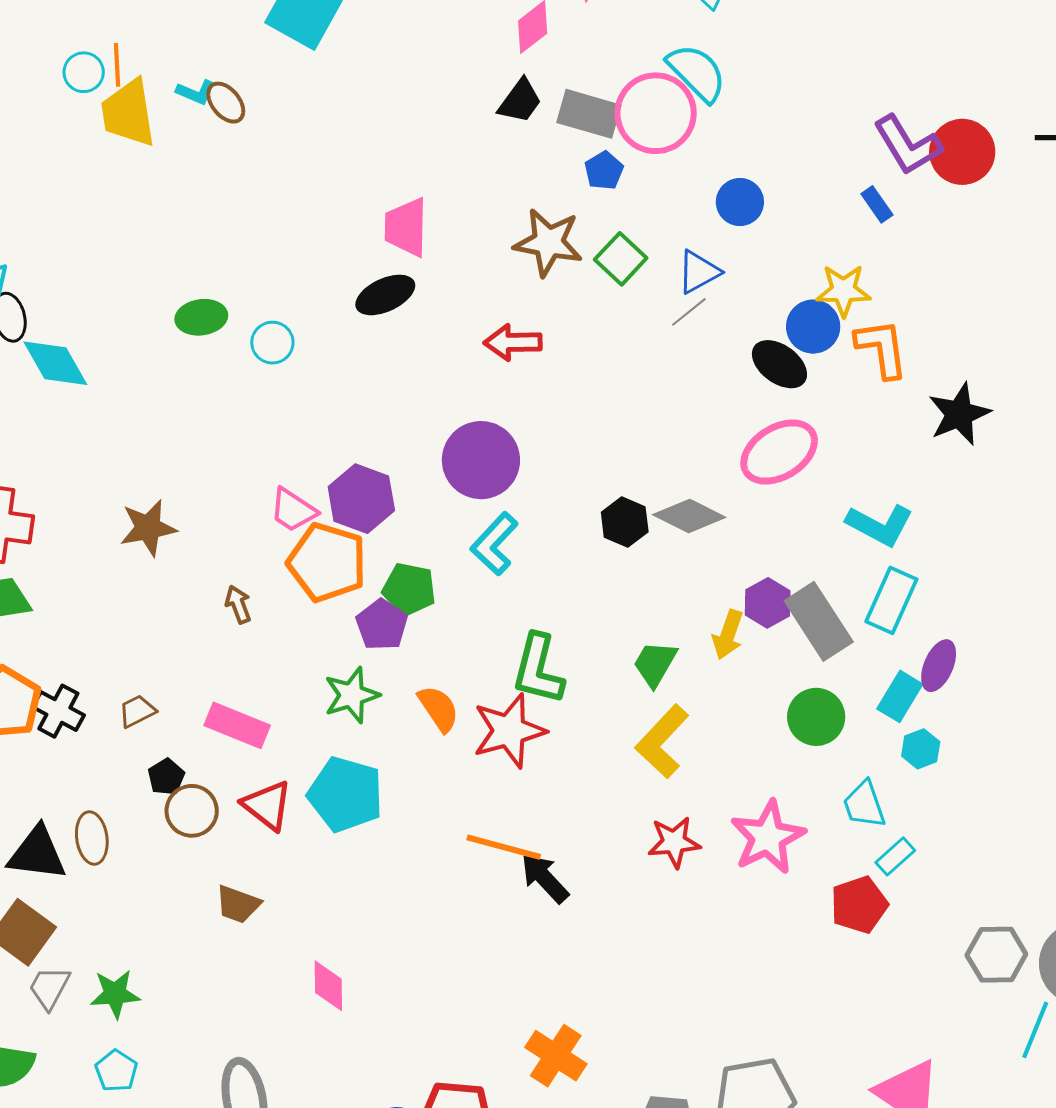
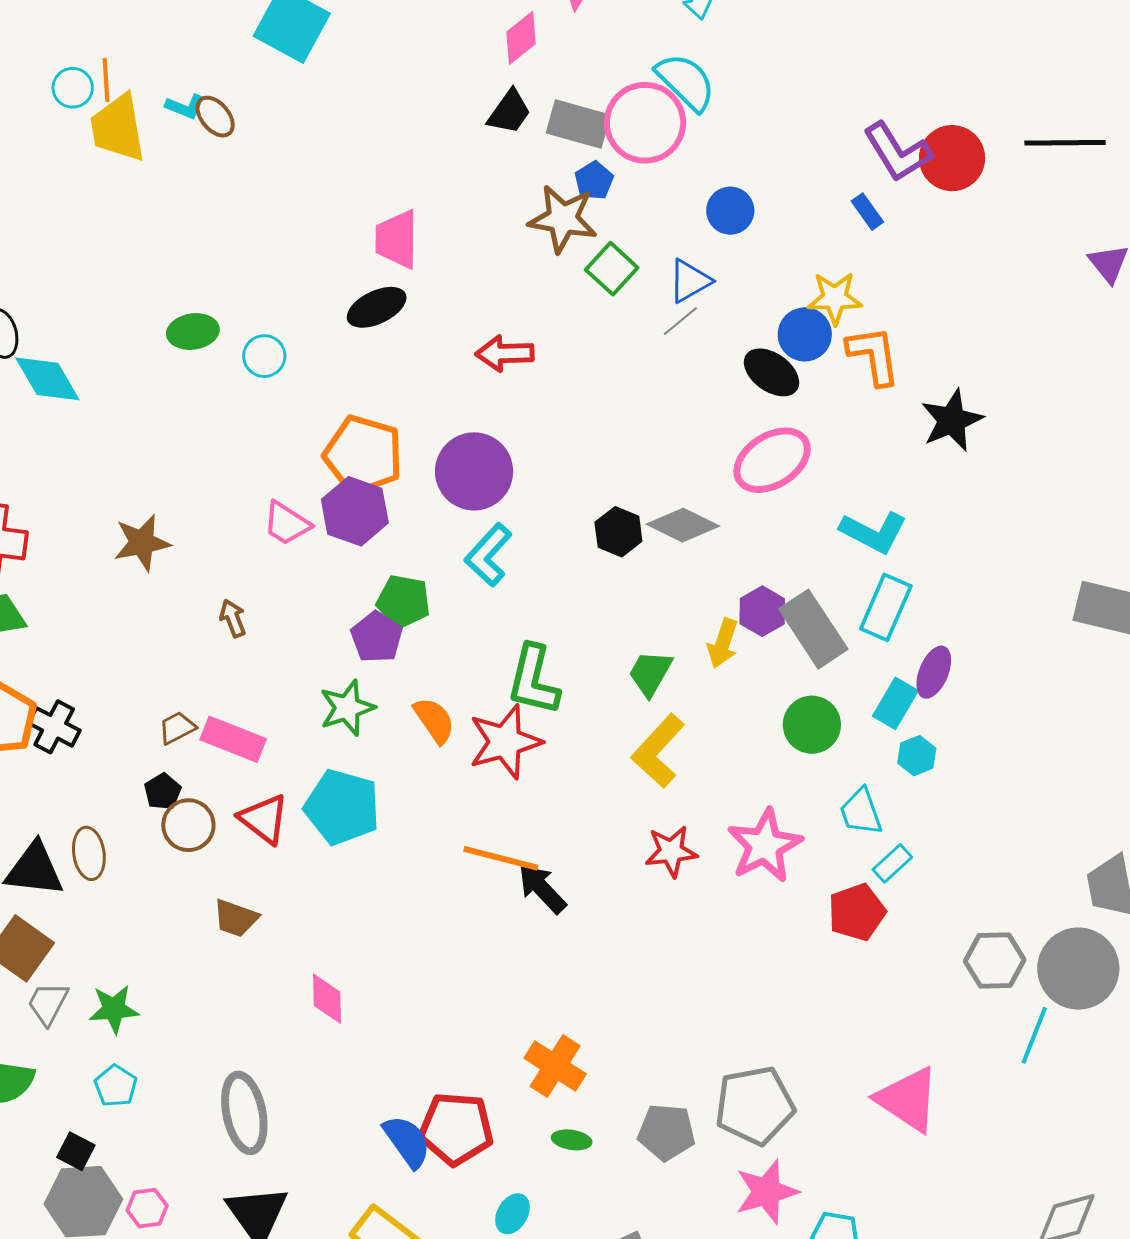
brown star: (548, 242) -> (563, 219), moved
orange pentagon: (327, 562) -> (363, 455), moved
brown trapezoid: (137, 711) -> (177, 728), moved

